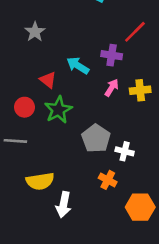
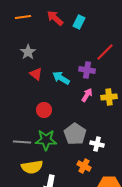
red triangle: (48, 80) -> (36, 74), moved
red circle: (25, 107) -> (44, 110), moved
green star: (58, 110) -> (46, 140), moved, turned 30
gray line: (15, 141) -> (22, 142), moved

